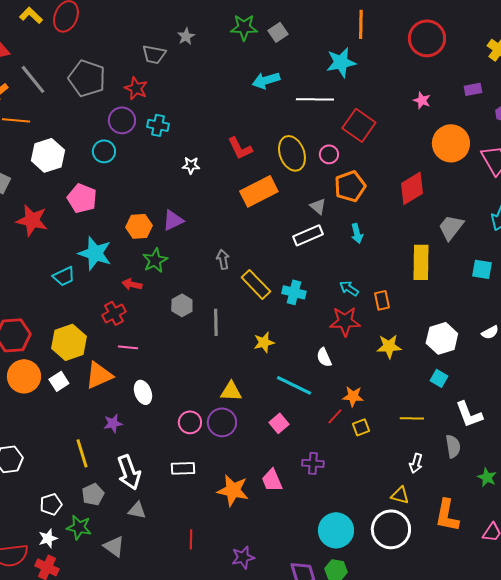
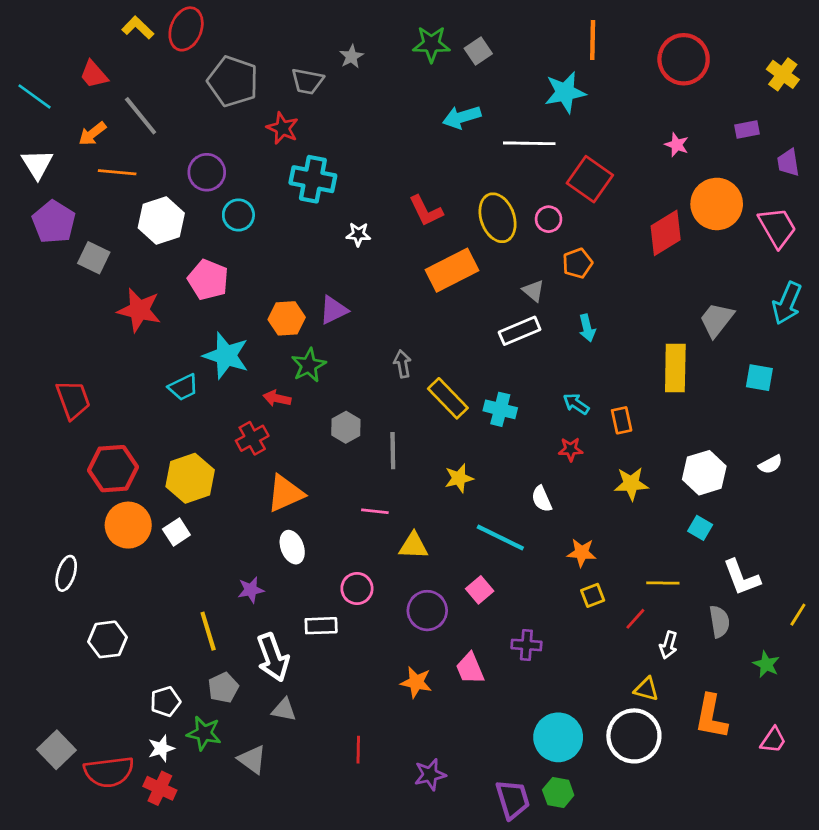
gray pentagon: (87, 78) -> (233, 81), moved
purple circle: (122, 120) -> (207, 172), moved
cyan cross: (158, 125) -> (313, 179), size x1.5
orange pentagon: (350, 186) -> (577, 263), size x0.7
red diamond: (412, 188) -> (666, 233), moved
red star: (345, 321) -> (571, 449), size x0.6
pink line: (128, 347) -> (375, 511), moved
orange triangle: (99, 375) -> (285, 493), moved
red line: (335, 416) -> (635, 619), moved
purple circle: (222, 422) -> (427, 611), moved
white rectangle: (183, 468) -> (321, 626), moved
orange star: (233, 490) -> (416, 682), size x0.7

